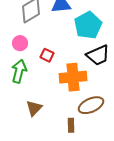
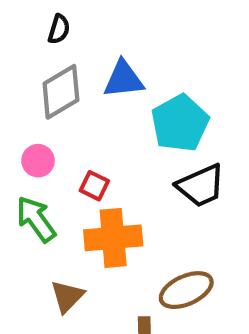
green arrow: (19, 71) -> (36, 219), turned -50
orange cross: (73, 77) -> (113, 238), moved

